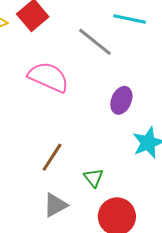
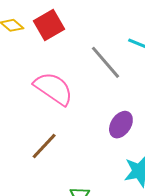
brown line: (52, 157) -> (44, 146), moved

